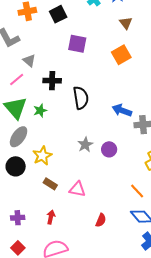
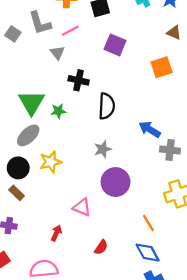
brown triangle: (126, 23) -> (174, 33), turned -40
pink line: (17, 79) -> (70, 31), moved
gray star: (85, 145) -> (103, 149), moved
purple circle: (109, 149) -> (116, 182), moved, size x1.6
brown rectangle: (50, 184) -> (17, 193), moved
red arrow: (51, 217) -> (56, 233), moved

